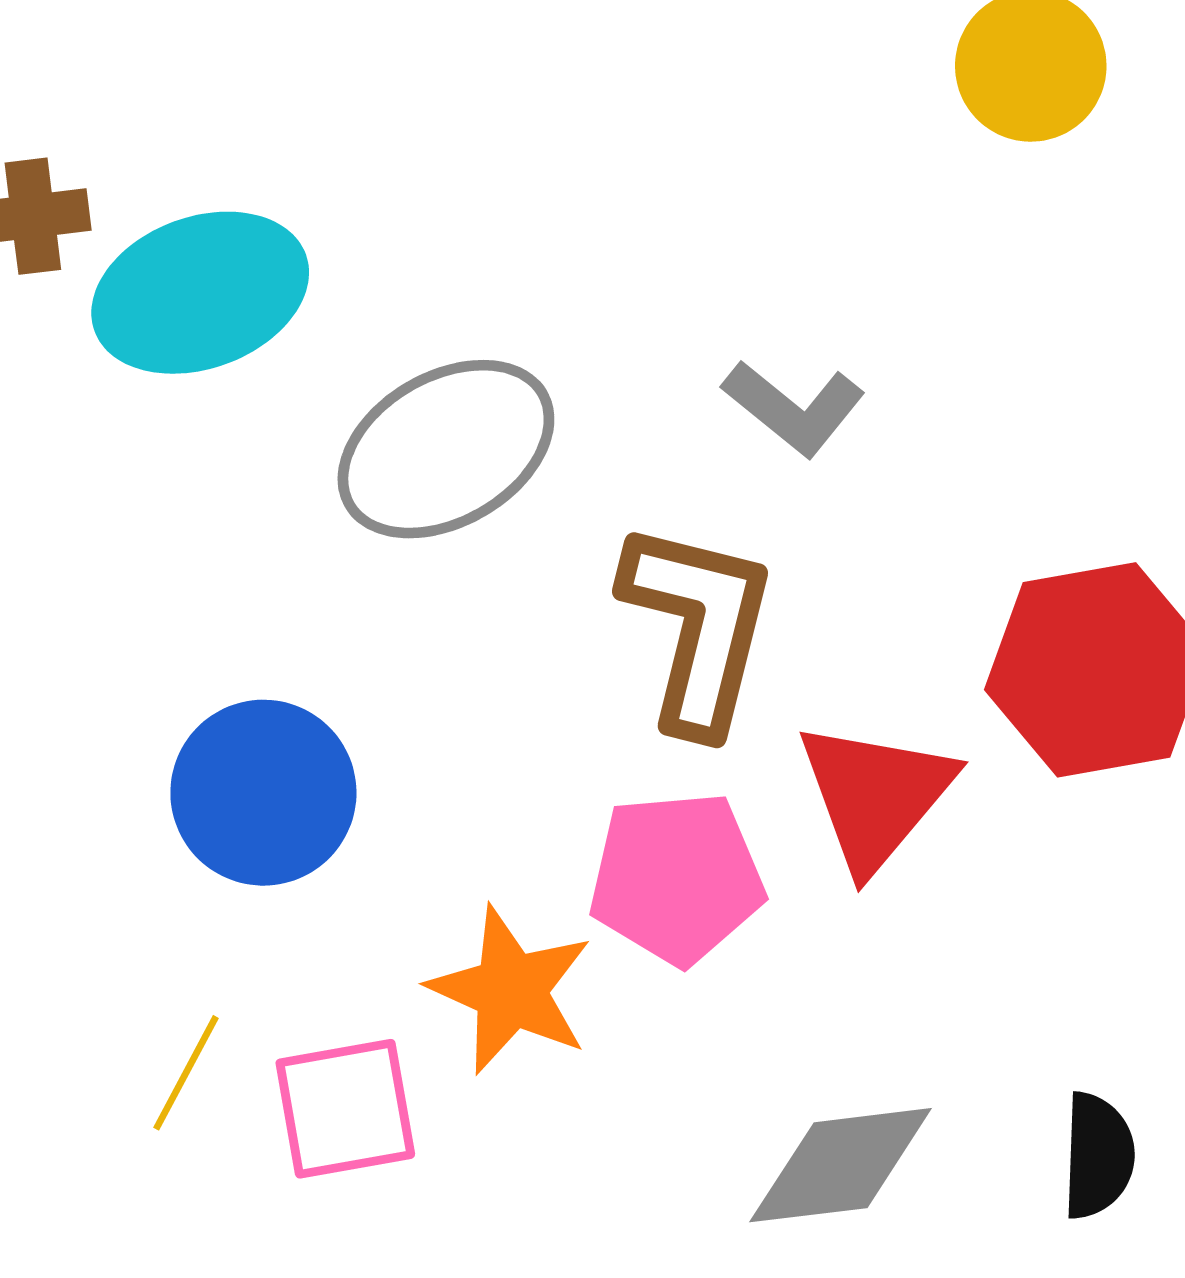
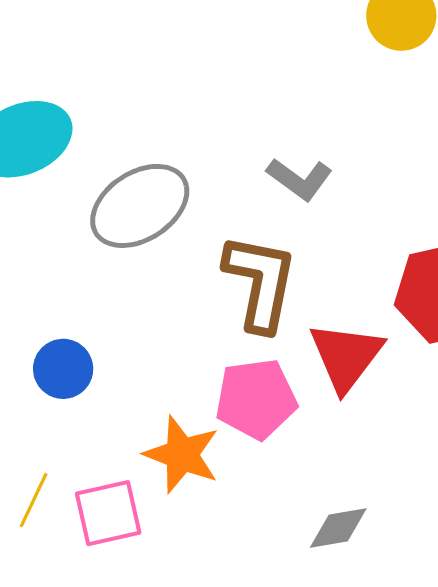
blue circle: (263, 793) -> (63, 369), size x0.7
gray diamond: (841, 1165) -> (338, 528), size x0.7

